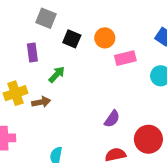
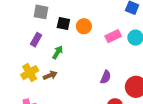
orange circle: (105, 38) -> (84, 26), moved
purple rectangle: (32, 53) -> (36, 40), turned 48
pink rectangle: (125, 58) -> (113, 36), moved

